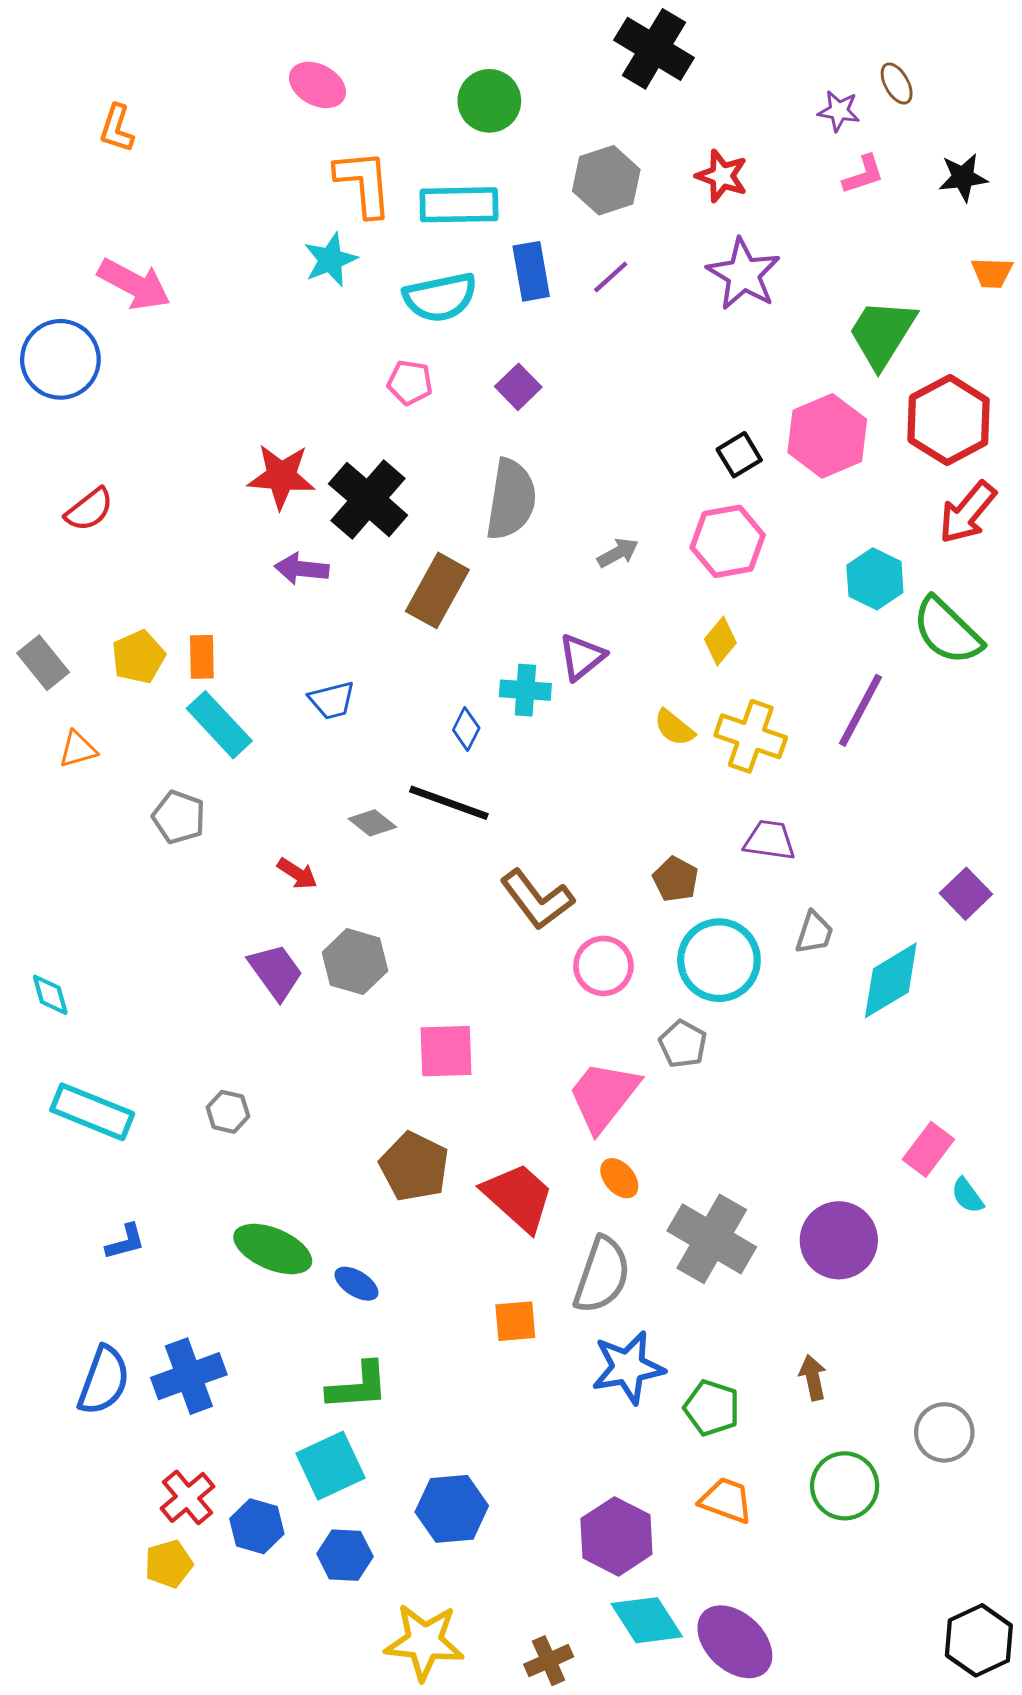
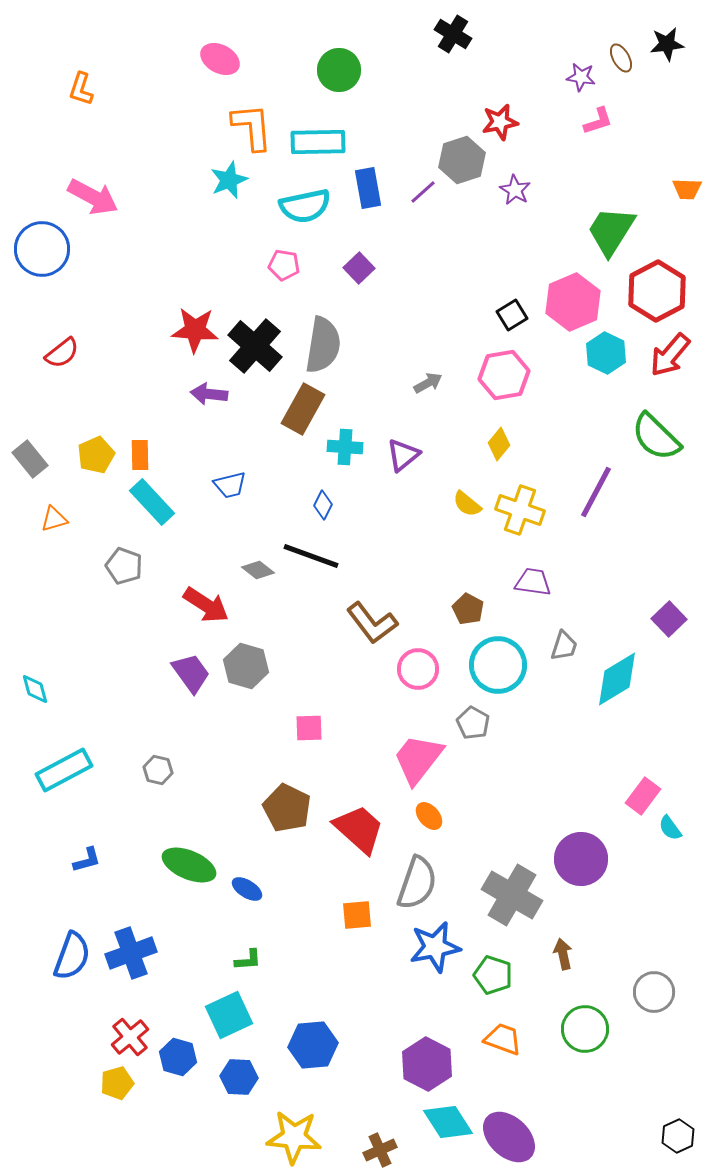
black cross: (654, 49) -> (453, 34), size x0.7
red star: (722, 176) -> (500, 122), turned -30
black star: (963, 177) -> (667, 44), moved
gray hexagon: (606, 180) -> (462, 160), moved
purple star: (744, 274) -> (515, 190), size x0.6
gray semicircle: (511, 499) -> (323, 345), moved
cyan hexagon: (875, 579) -> (606, 353), moved
cyan cross: (525, 690) -> (345, 447), moved
red arrow: (297, 873) -> (206, 605), size x1.6
pink square: (446, 1051) -> (309, 728), size x0.7
cyan rectangle: (92, 1112) -> (64, 770), turned -50
gray cross: (712, 1239) -> (512, 895), moved
green L-shape: (358, 1386) -> (248, 960), size x0.6
black hexagon: (979, 1640) -> (678, 1136), size x0.7

